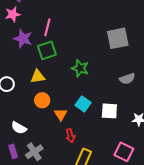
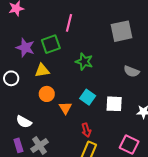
pink line: (47, 27) -> (69, 23), moved
purple star: (23, 39) -> (25, 48), moved
gray semicircle: (127, 79) -> (131, 71), turned 42
red arrow: (70, 136) -> (86, 130), moved

